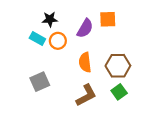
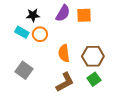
purple semicircle: (85, 28) -> (63, 13), moved
gray square: (40, 82) -> (24, 70), turned -30

